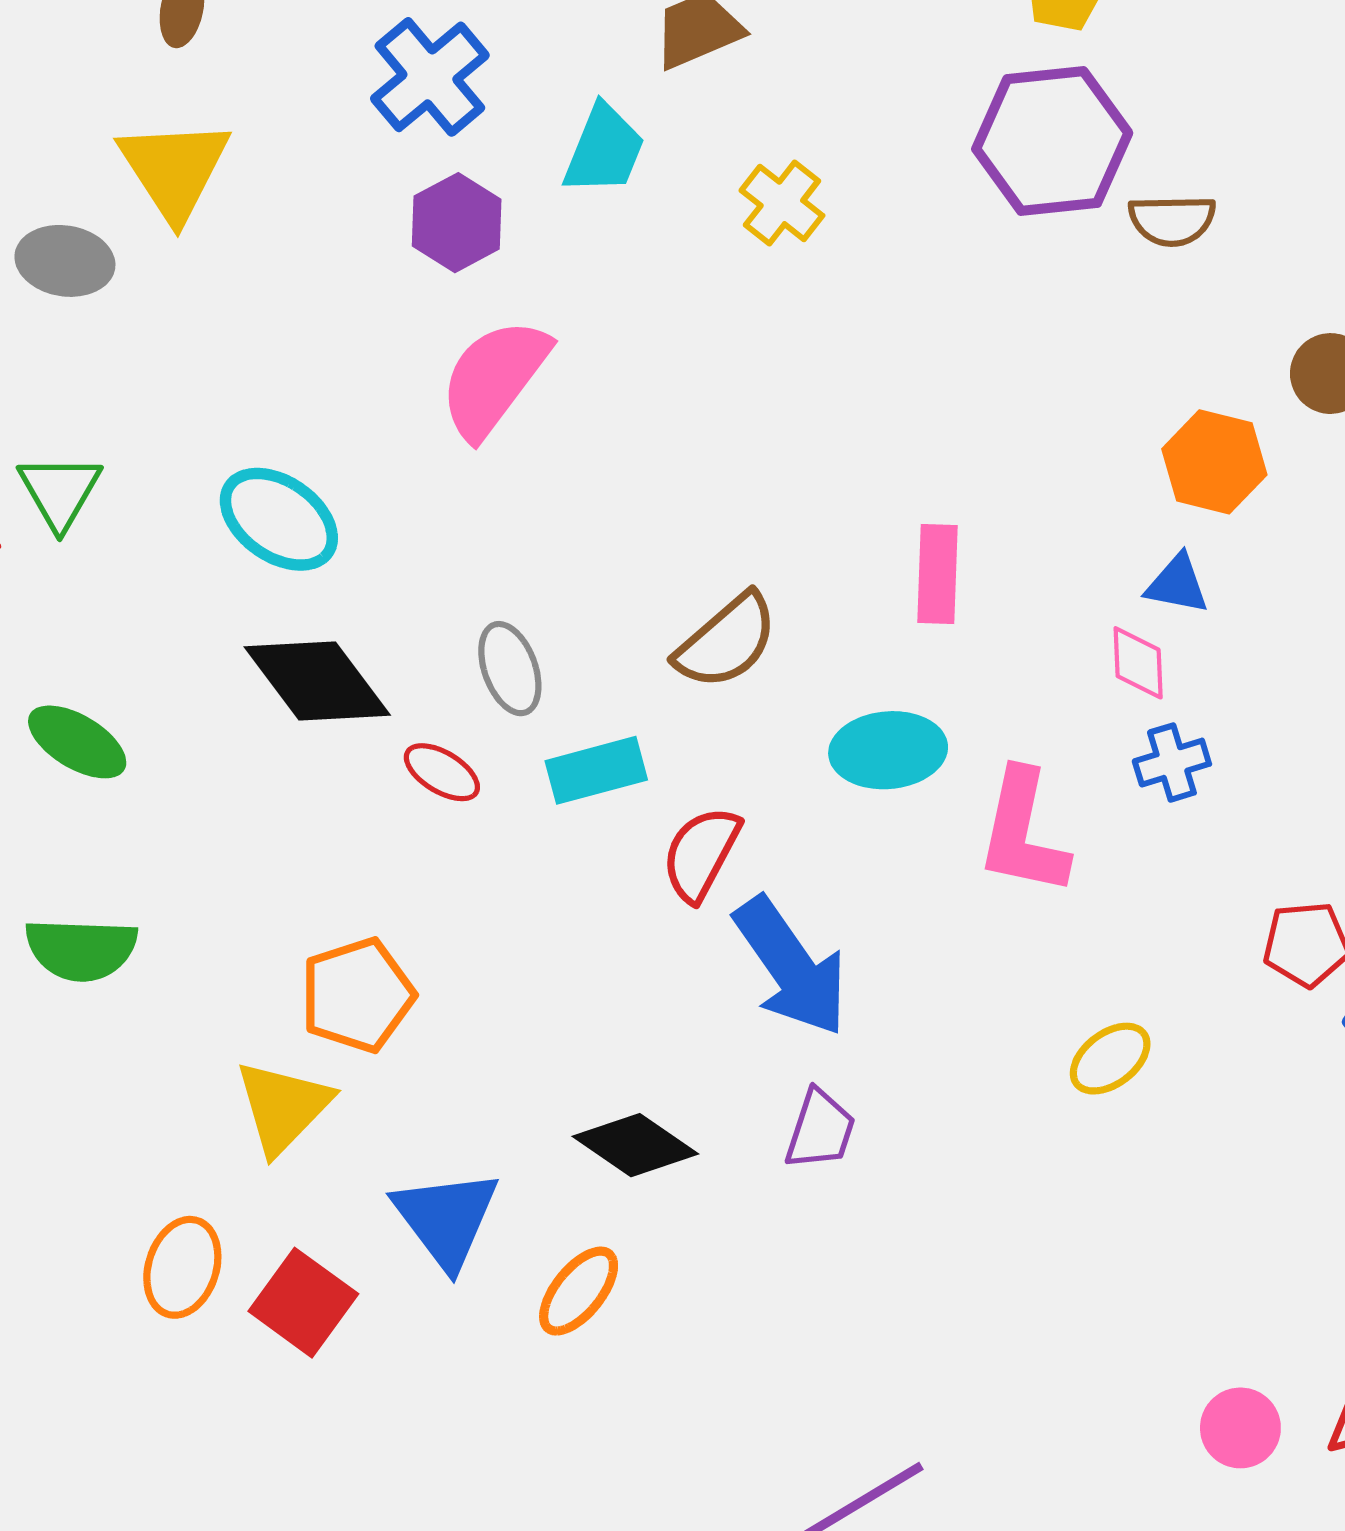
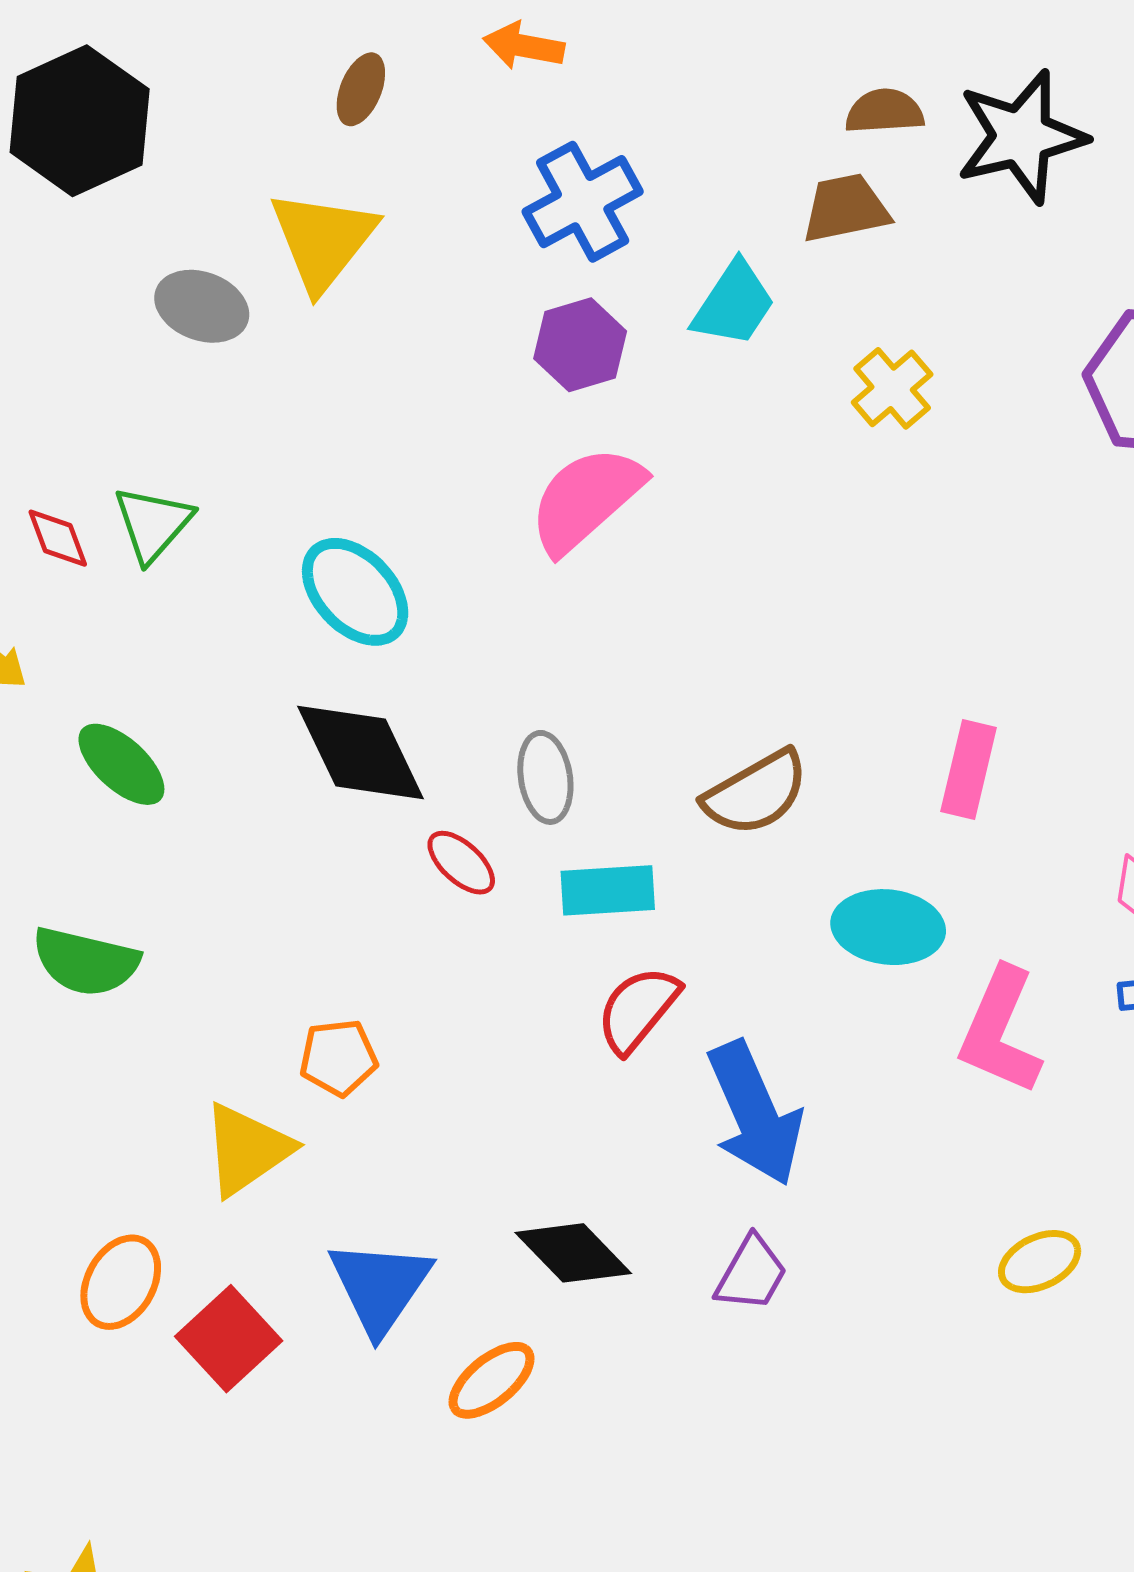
red semicircle: (701, 854) -> (638, 1009), moved
orange pentagon: (357, 995) -> (338, 1058), size x0.7

